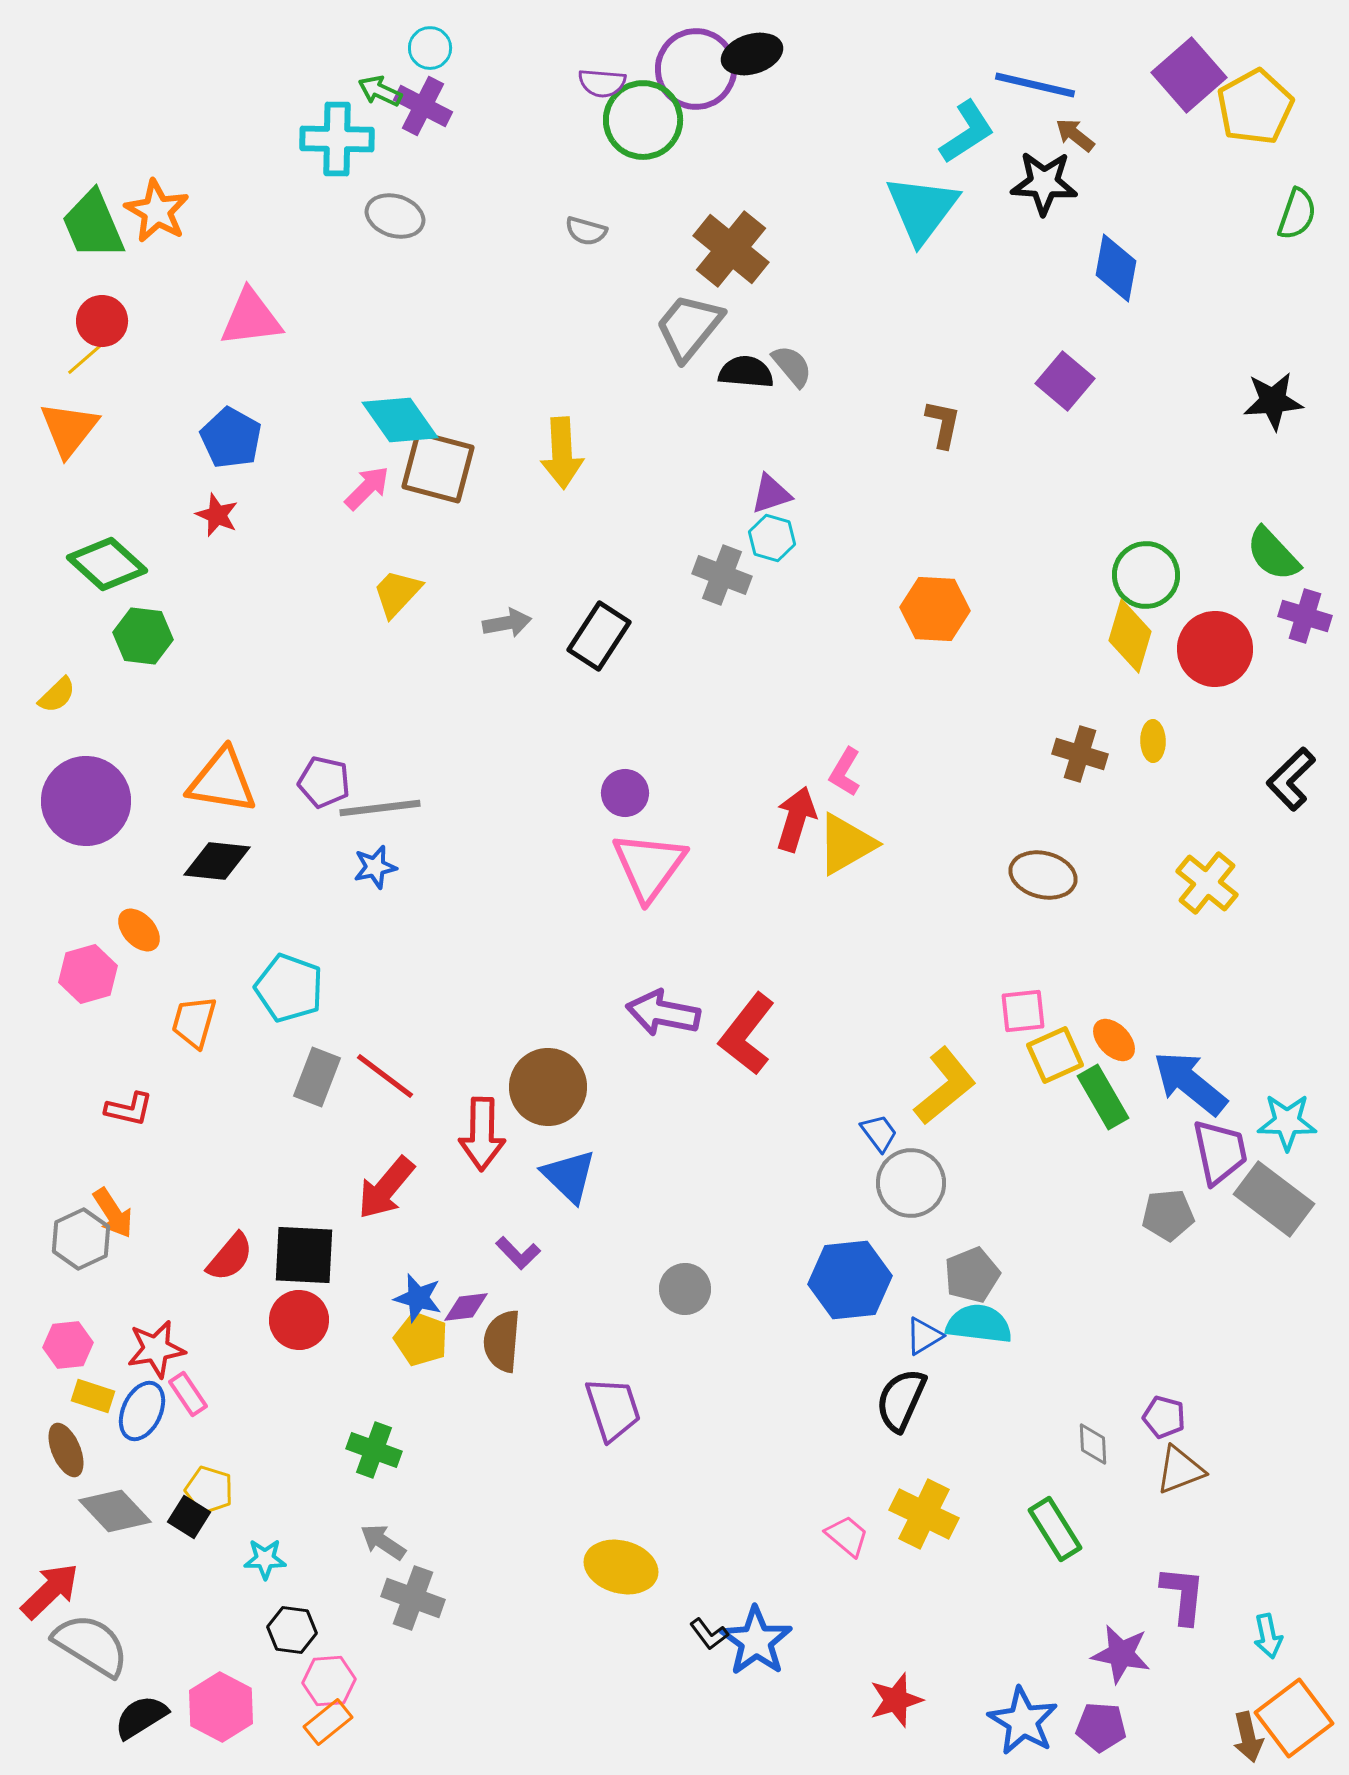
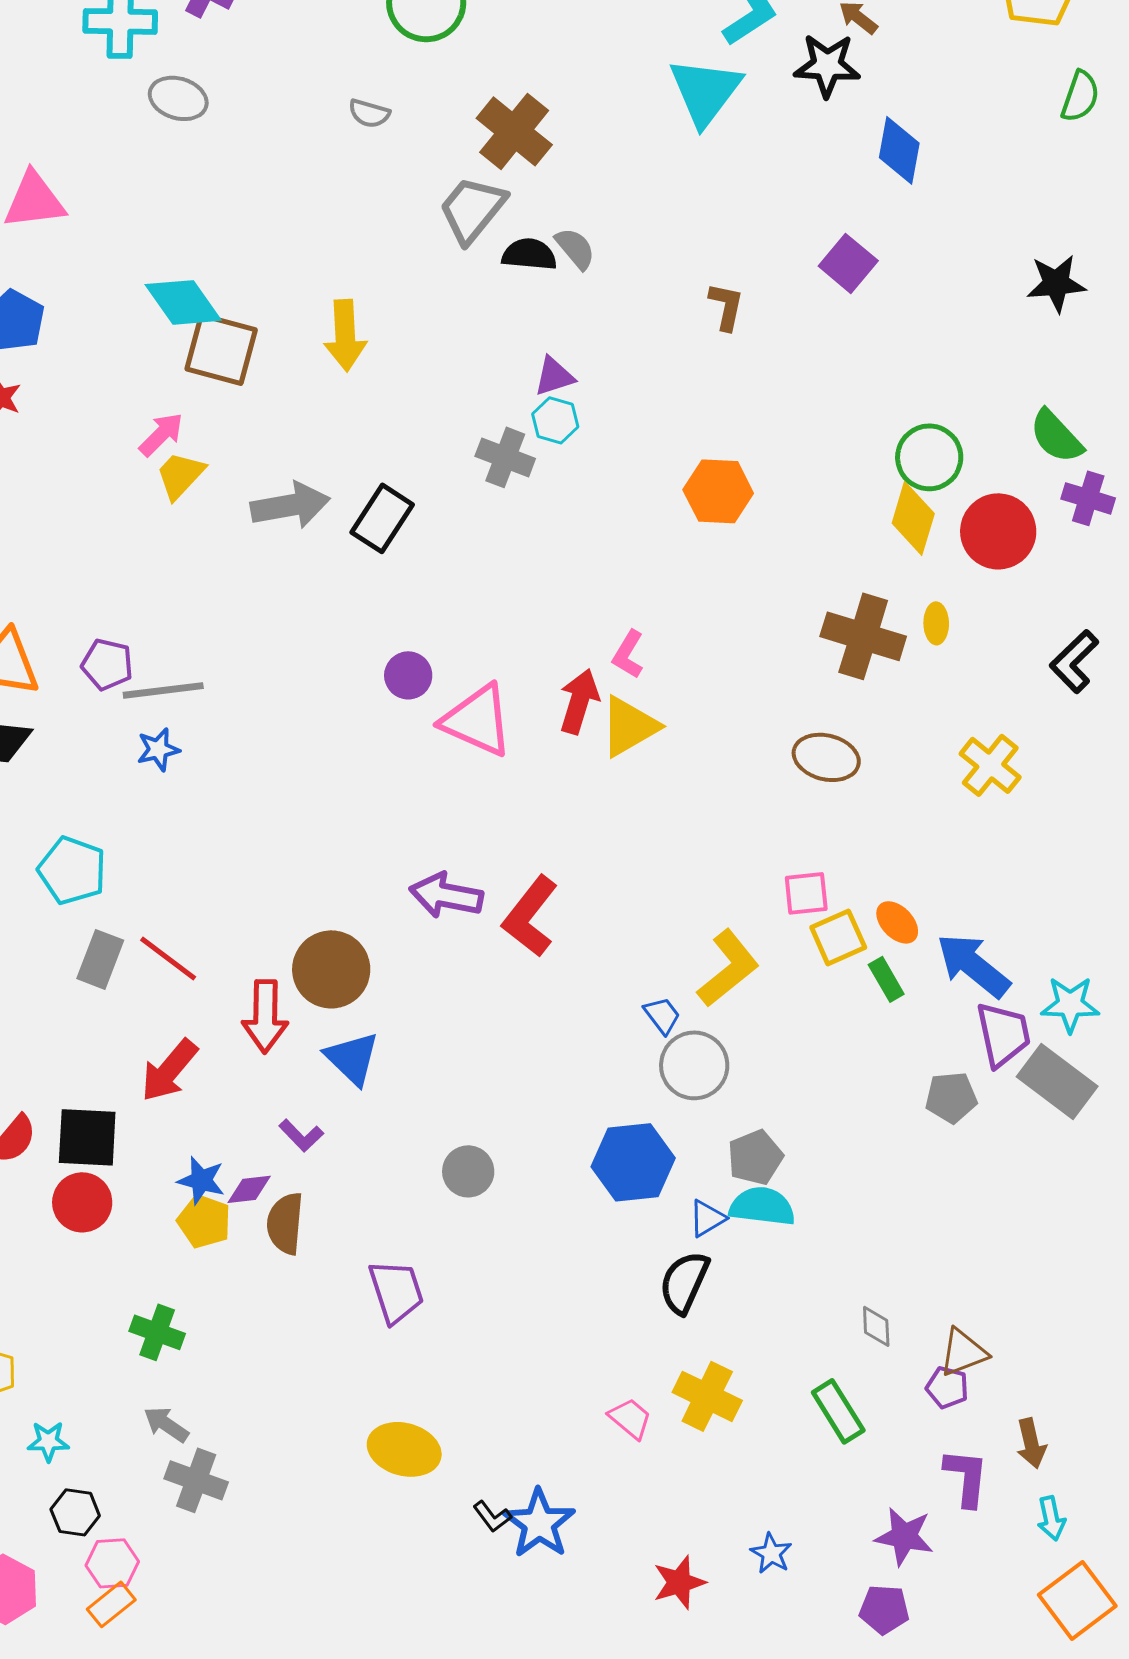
pink arrow: (367, 488) -> (161, 434), moved
gray arrow: (507, 623) -> (290, 505), size x1.6
brown cross: (1080, 754) -> (863, 636), size x1.5
pink triangle: (649, 866) -> (477, 720), moved, turned -42
green rectangle: (1103, 1097) -> (886, 979), size x0.7
purple pentagon: (1164, 1417) -> (947, 1387), moved
blue star: (1023, 1721) -> (771, 1553), moved, size x0.6
brown arrow: (1248, 1737) -> (1031, 1443), moved

